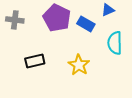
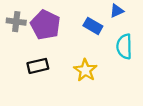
purple pentagon: (57, 18) -> (45, 25), moved

